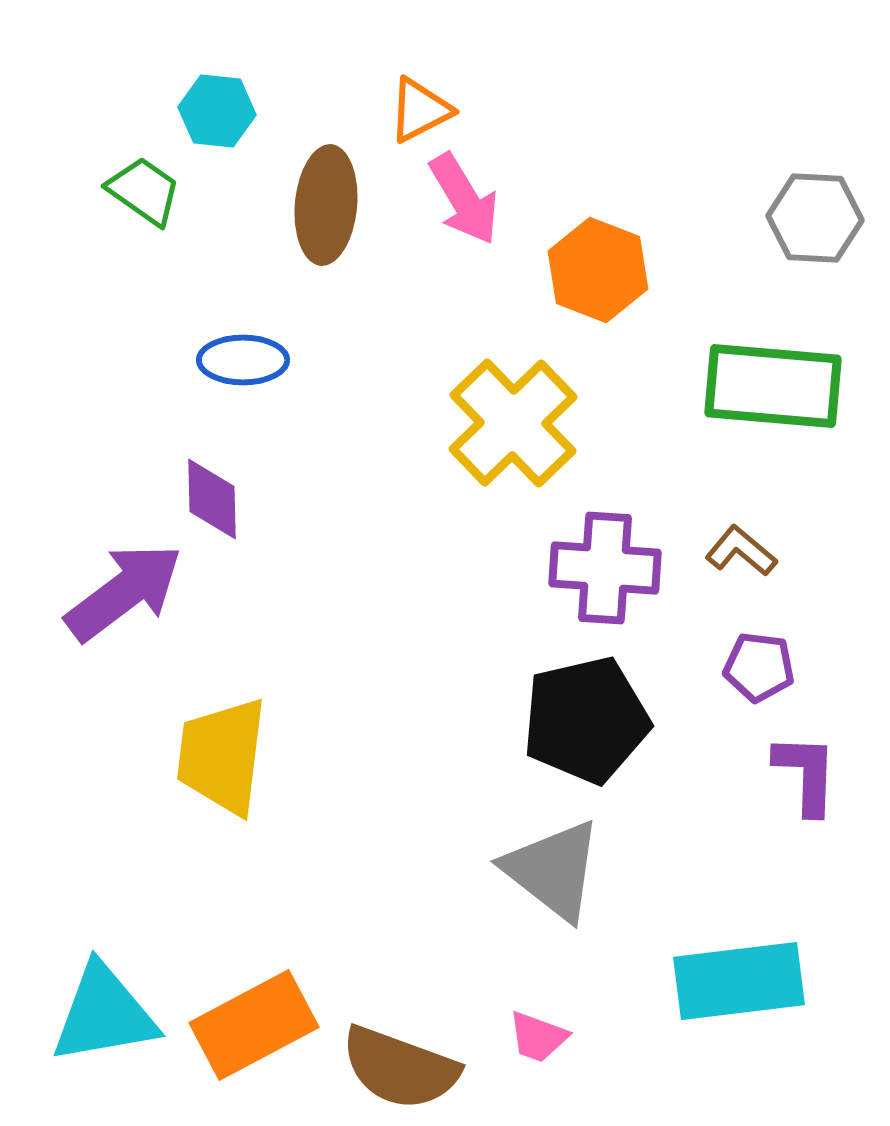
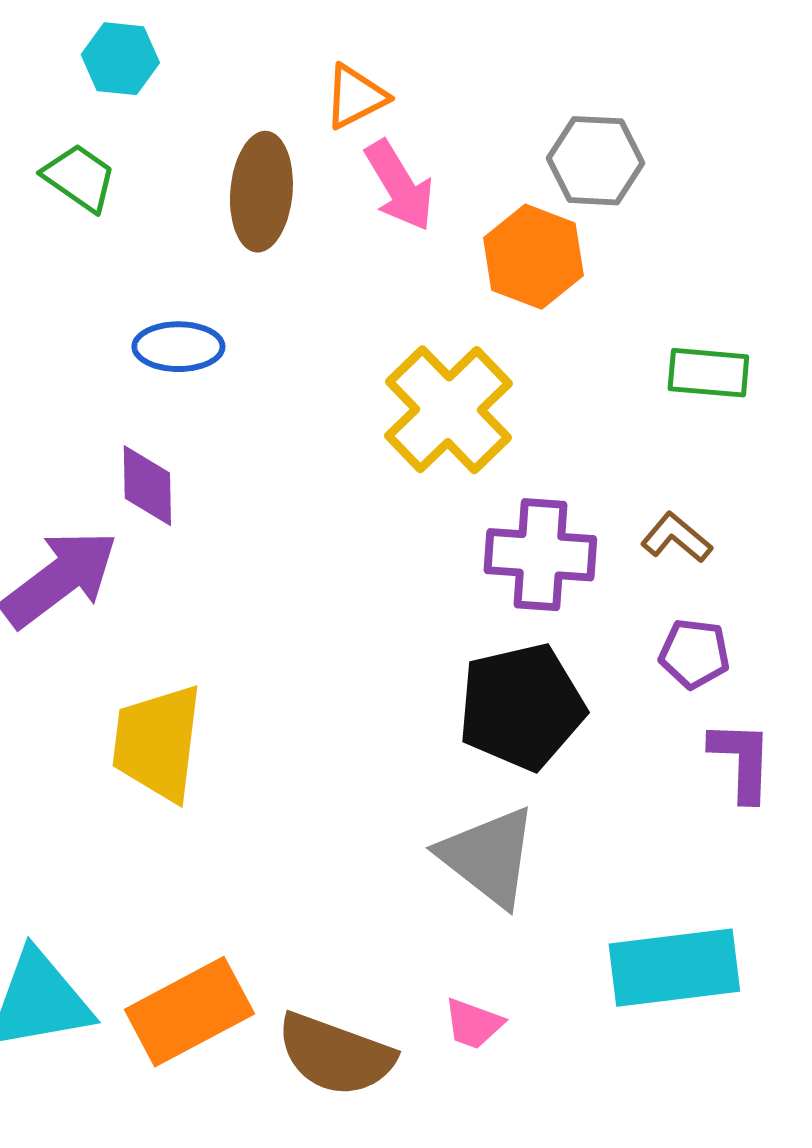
cyan hexagon: (217, 111) -> (120, 59), moved
gray hexagon: (815, 218) -> (595, 161), moved
green rectangle: (773, 386) -> (708, 373), size x0.6

